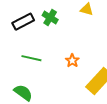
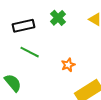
black rectangle: (23, 22) -> (23, 26), moved

